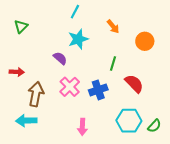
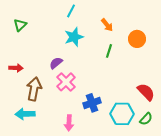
purple semicircle: (60, 58) -> (56, 63), moved, turned -80
green line: (113, 63) -> (109, 51), moved
red semicircle: (134, 84) -> (146, 92), moved
blue cross: (98, 90) -> (92, 103), moved
pink arrow: (82, 127) -> (69, 123), moved

